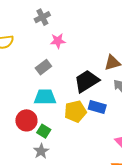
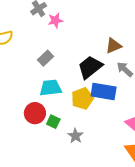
pink star: (58, 41) -> (55, 20), moved
blue rectangle: (97, 107) -> (104, 91), size x1.4
gray star: (41, 151) -> (75, 136), moved

